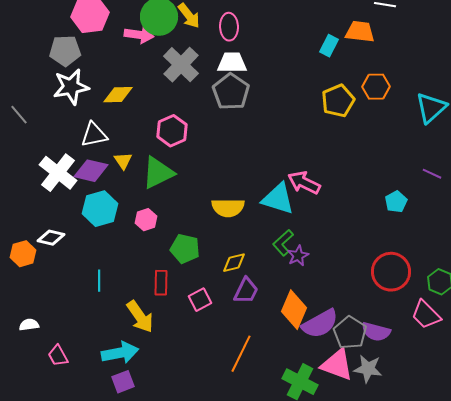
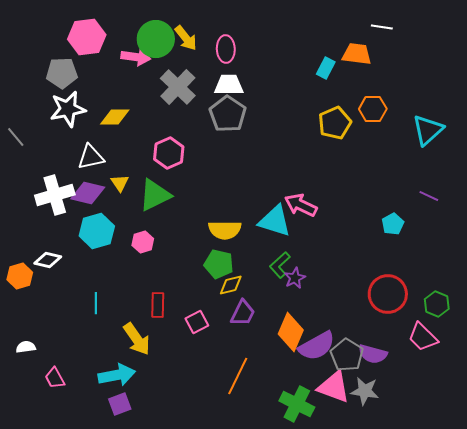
white cross: (58, 173) -> (55, 195), turned 36
green pentagon: (185, 249) -> (219, 264), moved

